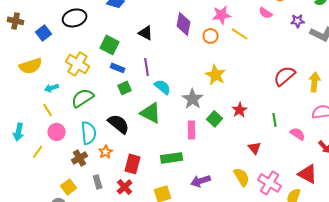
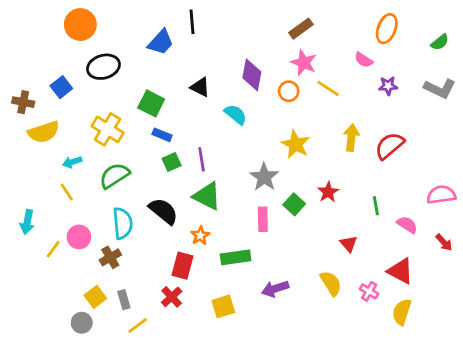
pink star: (222, 15) -> (304, 63), turned 30
brown cross: (16, 21) -> (23, 102), moved
purple star: (298, 21) -> (388, 86), moved
purple line: (147, 67) -> (202, 159), moved
yellow arrow: (315, 82) -> (351, 138), moved
cyan semicircle: (163, 87) -> (236, 114), moved
pink circle: (57, 132) -> (79, 237), moved
orange star: (106, 152) -> (200, 236), moved
red triangle: (308, 174) -> (400, 271), moved
gray rectangle: (98, 182) -> (124, 300), moved
pink cross: (270, 183) -> (369, 291), size x0.6

